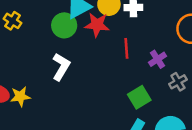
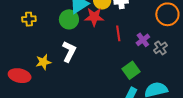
yellow cross: (12, 21) -> (29, 19), turned -32
gray cross: (178, 82) -> (160, 48), moved
yellow star: (20, 96) -> (43, 62), moved

